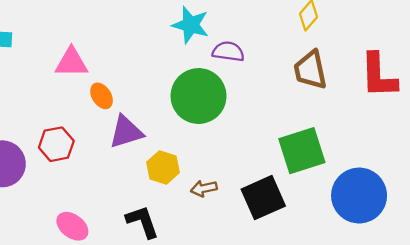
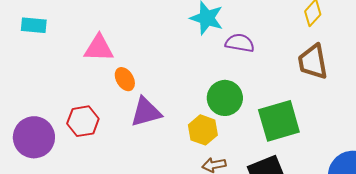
green circle: (199, 96) -> (225, 98), moved, size x0.7
green square: (302, 151) -> (279, 121), moved
yellow hexagon: (163, 167) -> (203, 130), moved

